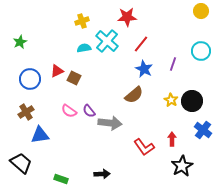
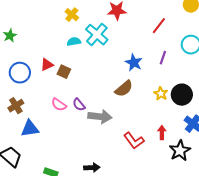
yellow cross: (82, 21) -> (72, 15), turned -32
red line: (141, 44) -> (159, 26), moved
black star: (182, 166) -> (180, 151), moved

